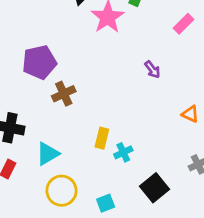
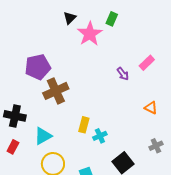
pink rectangle: (183, 24) -> (147, 63), moved
brown cross: (64, 94) -> (56, 91), size x1.4

